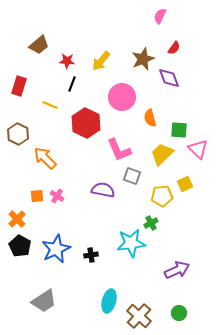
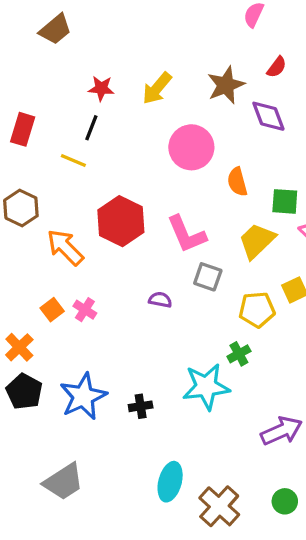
brown trapezoid: (39, 45) -> (55, 29), moved
black line: (72, 84) -> (91, 128), moved
red hexagon: (86, 123) -> (121, 221), moved
purple semicircle: (103, 190) -> (160, 300), size x0.6
orange square: (37, 196) -> (52, 310), turned -32

